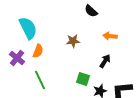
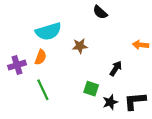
cyan semicircle: (28, 28) -> (48, 31), moved, turned 100
orange arrow: (110, 36) -> (141, 45), moved
purple cross: (17, 58) -> (17, 65), turned 35

